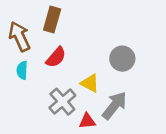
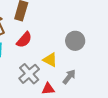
gray arrow: (115, 105) -> (69, 77), size x0.7

